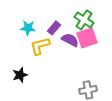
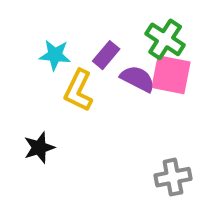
pink square: (87, 38) -> (171, 75), turned 30
yellow L-shape: (40, 46) -> (79, 91), turned -50

